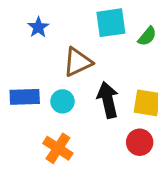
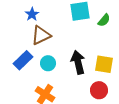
brown triangle: (78, 62) -> (41, 35), moved
blue rectangle: (25, 97) -> (23, 60), turned -42

